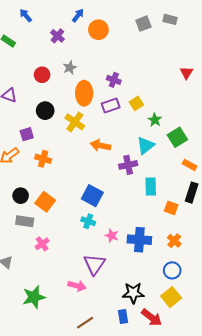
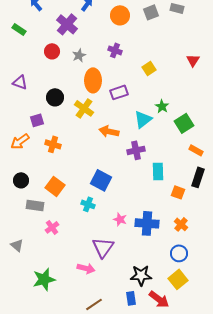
orange circle: (98, 30) -> (120, 15), moved
purple cross: (57, 36) -> (67, 24), size x1.5
red circle: (42, 75) -> (52, 51), moved
purple cross: (114, 80) -> (115, 50), moved
yellow square: (136, 103) -> (149, 68), moved
cyan triangle: (146, 145) -> (143, 119), moved
black circle: (21, 196) -> (21, 180), moved
cyan cross: (88, 221) -> (88, 204), moved

